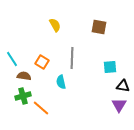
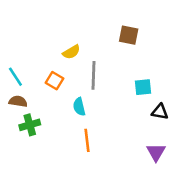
yellow semicircle: (55, 25) -> (71, 52), moved, turned 88
brown semicircle: (24, 76) -> (18, 101), moved
purple triangle: (119, 105) -> (156, 152), moved
orange line: (41, 108) -> (87, 140), moved, turned 42

